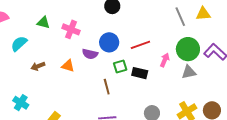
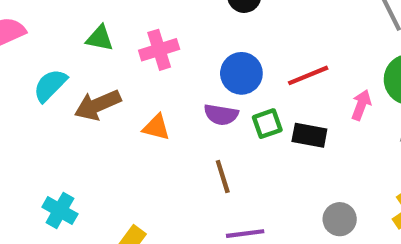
pink cross: (71, 29) -> (159, 50), turned -36
purple semicircle: (90, 54) -> (221, 115), moved
brown arrow: (38, 66) -> (98, 105), moved, size x1.5
brown line: (107, 87) -> (223, 177), moved

